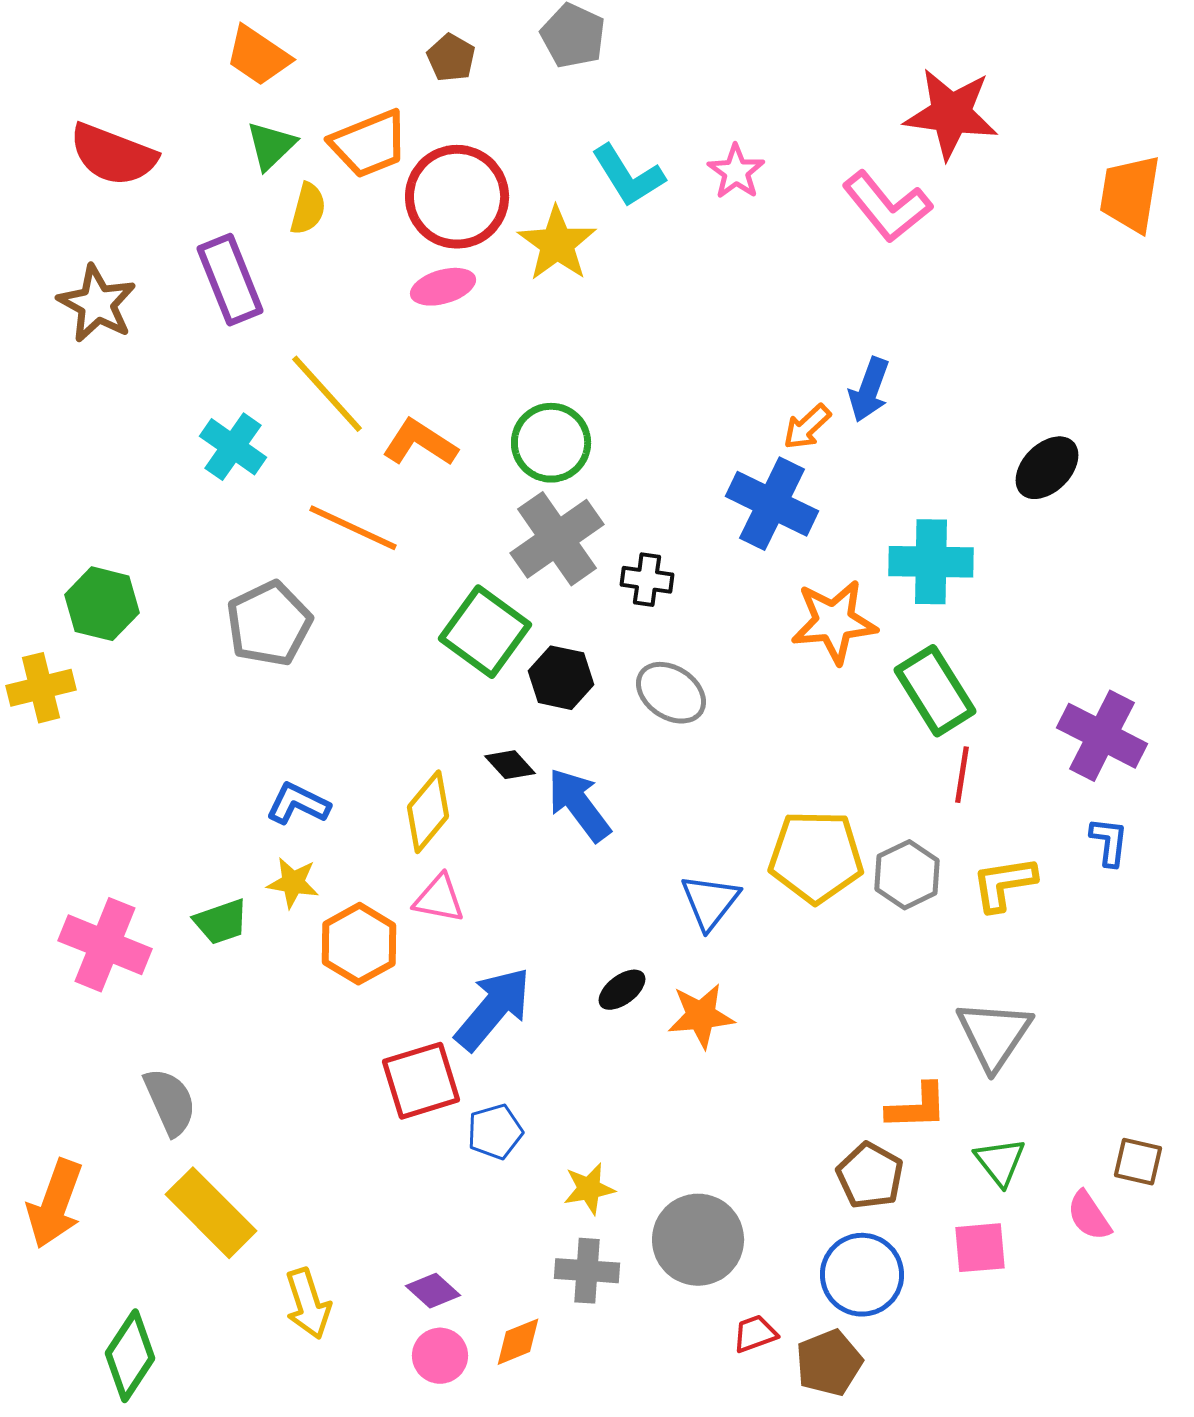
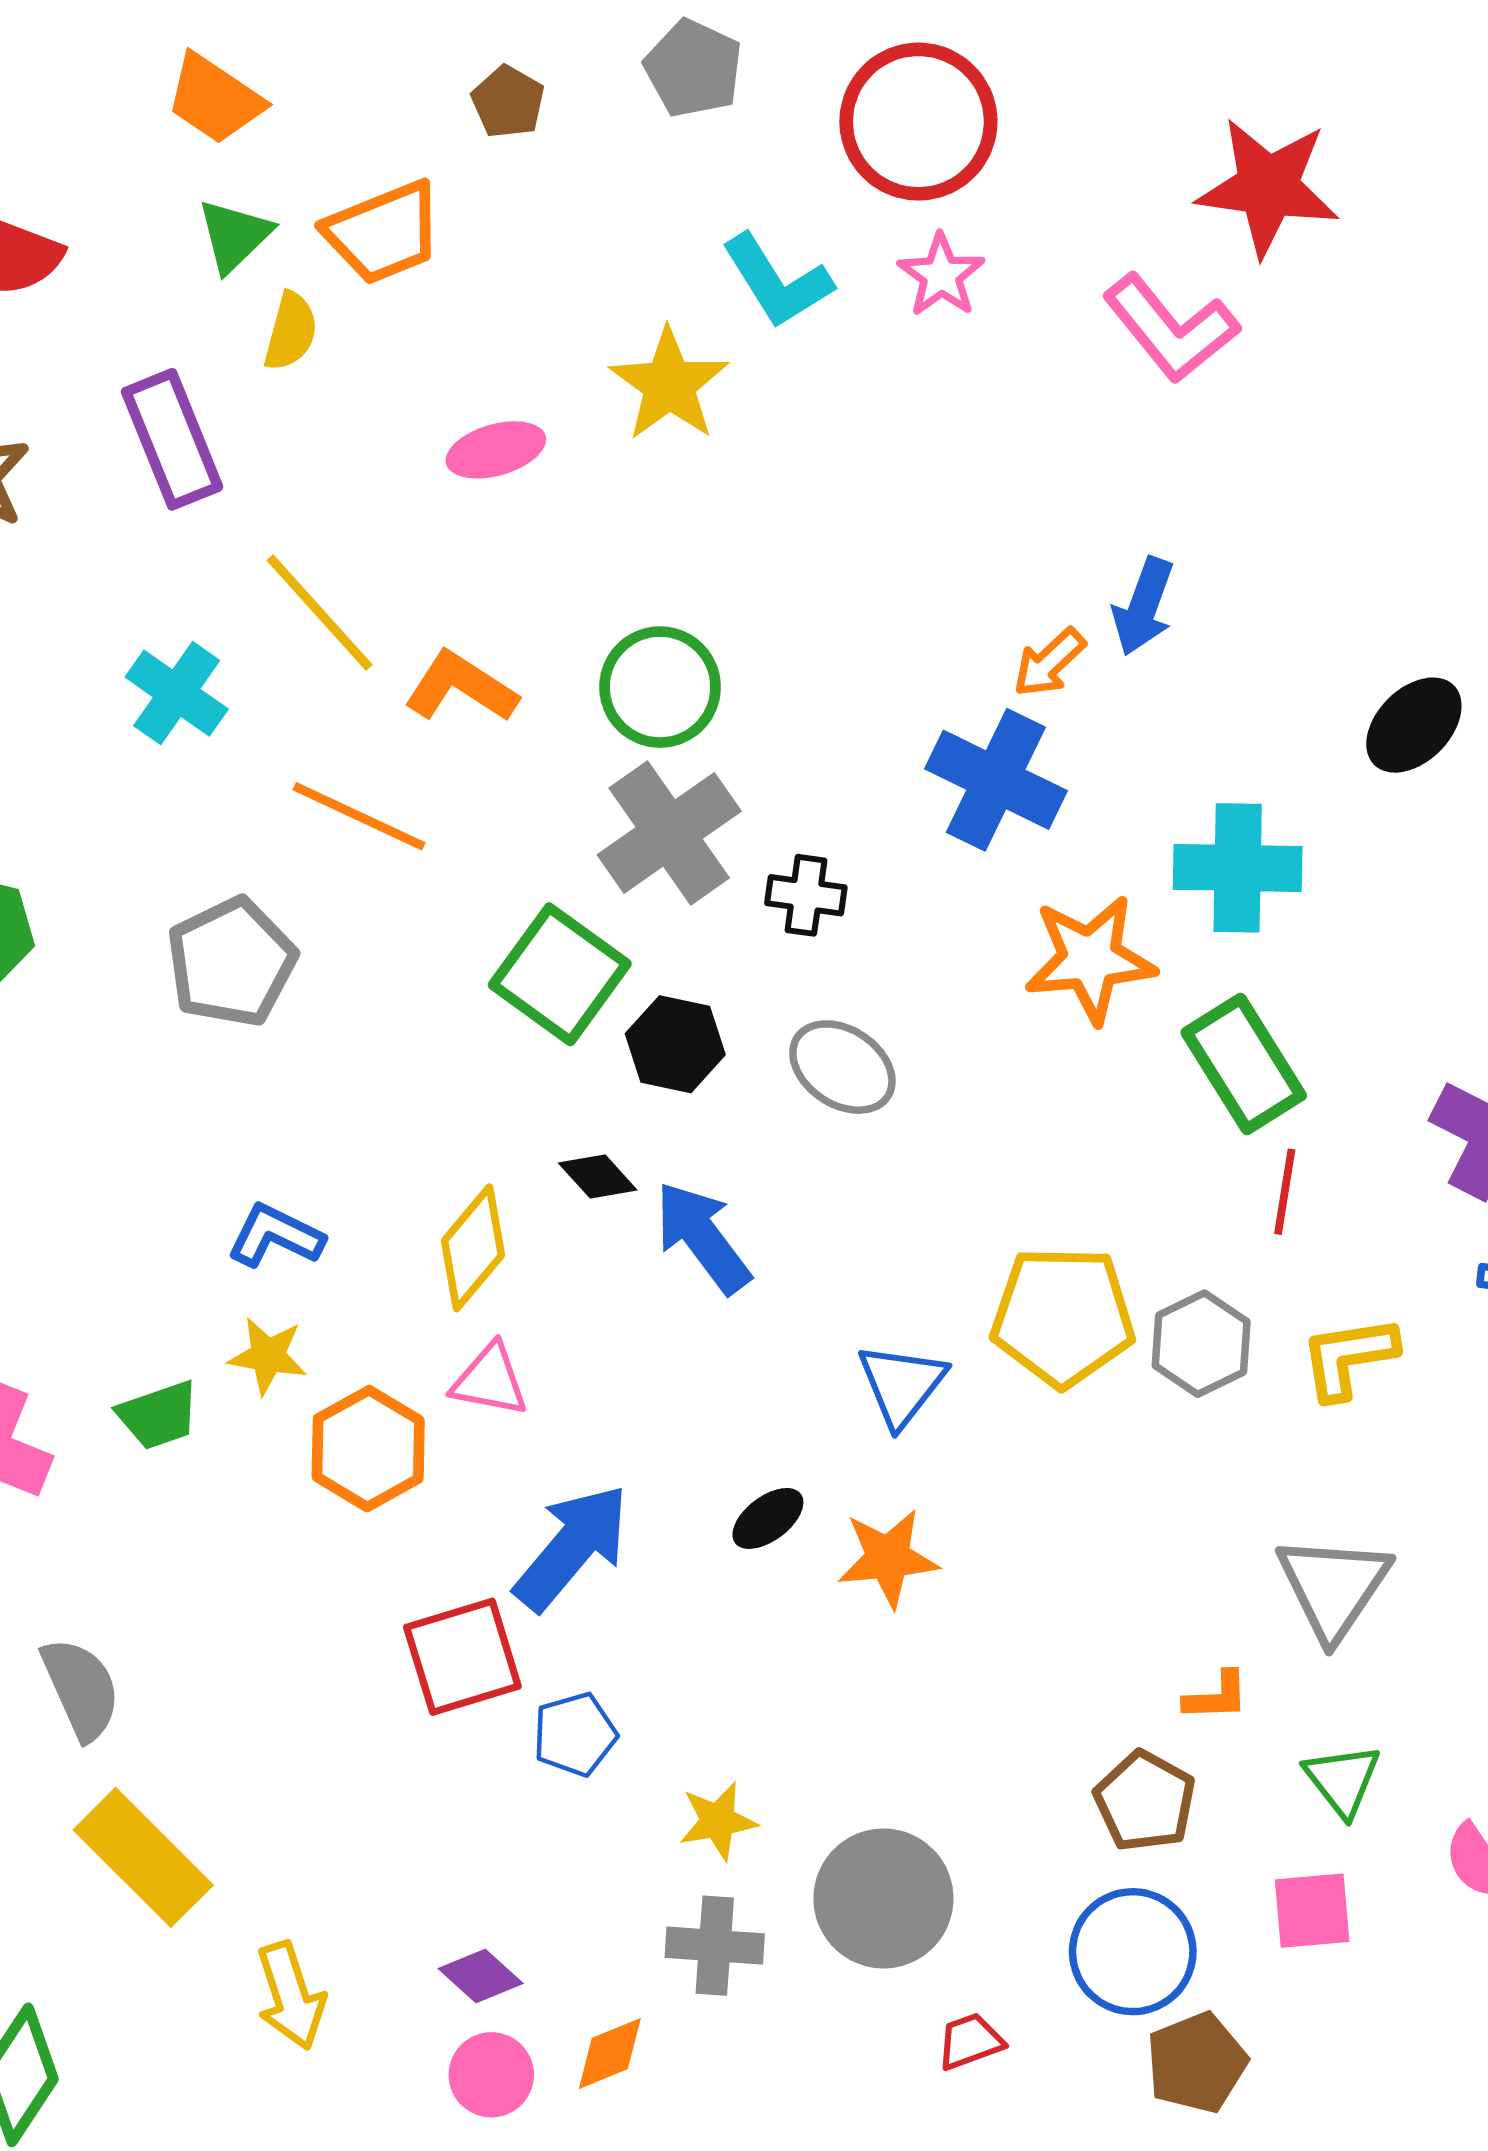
red circle: (457, 197) -> (918, 122), moved
orange L-shape: (917, 1107) -> (1216, 1696), size x0.7
brown pentagon: (829, 1363) -> (1197, 2063), moved

